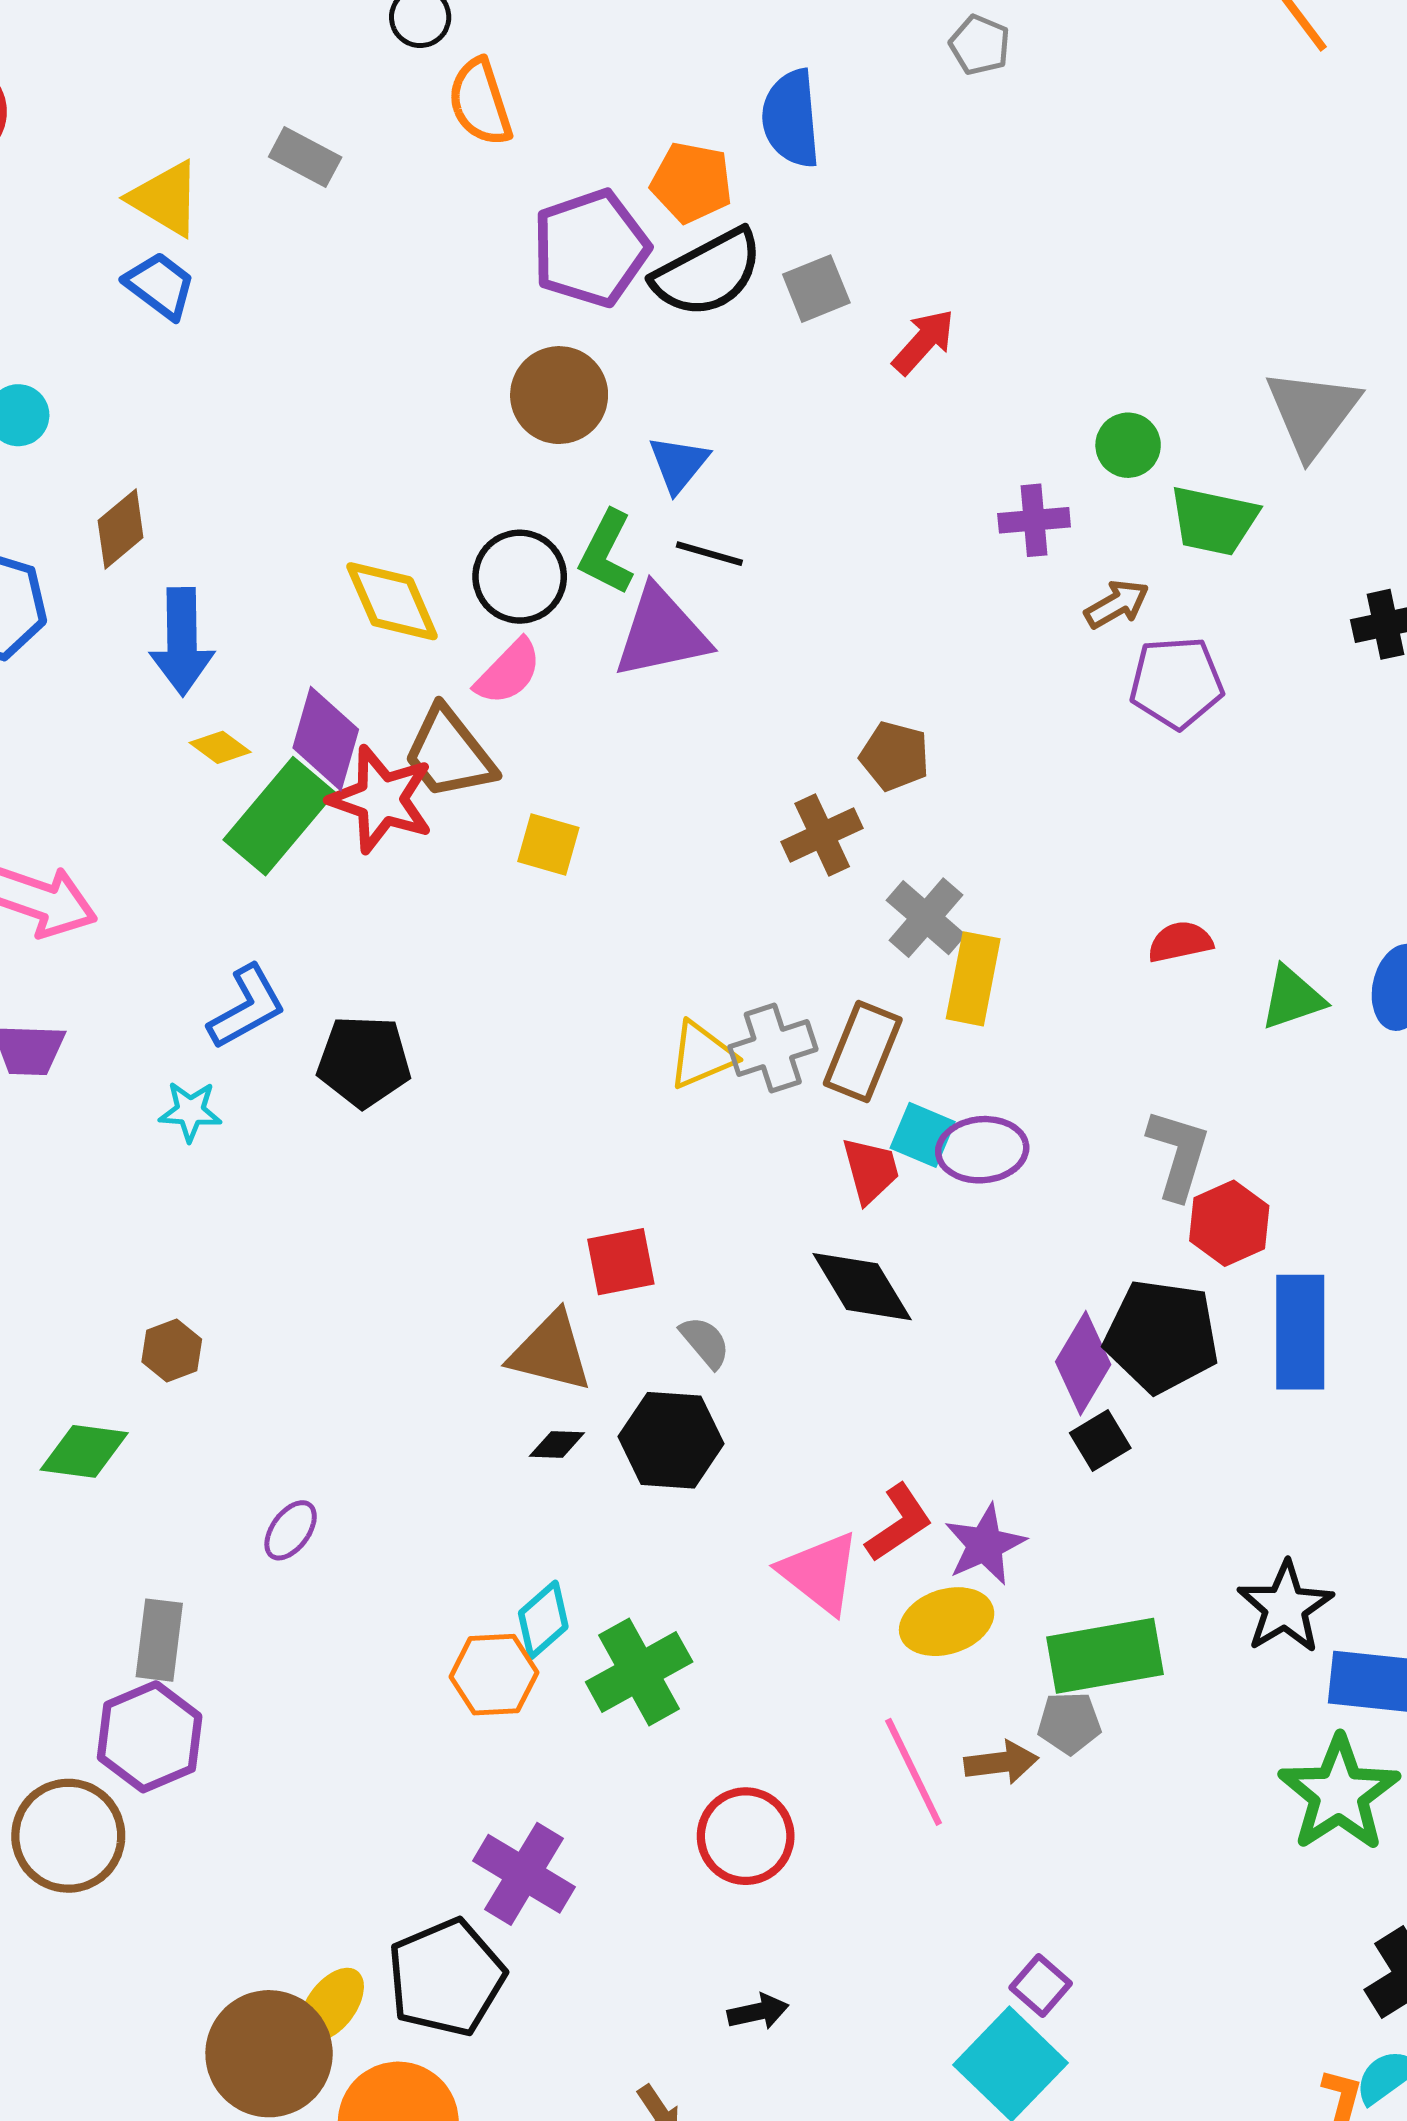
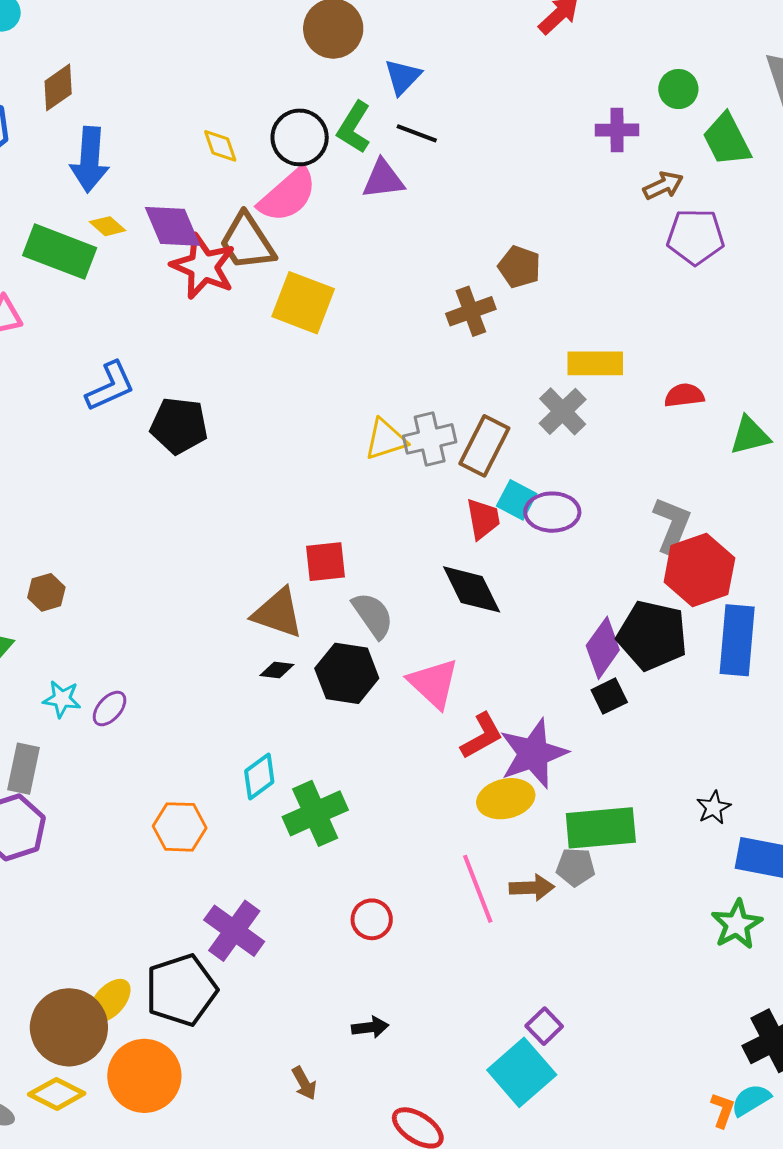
green trapezoid: (1214, 521) -> (727, 140), turned 46
yellow diamond: (392, 601) -> (220, 146), size x0.6
purple triangle: (661, 633) -> (383, 179), size x0.7
pink semicircle: (508, 672) -> (288, 195), size x1.4
purple diamond: (326, 739) -> (173, 226), turned -44
green rectangle: (279, 816) -> (60, 252), moved, turned 66
yellow square: (548, 844) -> (303, 303), size x1.6
gray cross: (926, 918) -> (563, 411), moved
yellow rectangle: (973, 979) -> (595, 363), moved, turned 74
cyan star: (190, 1111) -> (62, 699), moved
red hexagon: (1229, 1223) -> (699, 570), size x1.4
gray semicircle: (705, 1342) -> (373, 615), size x1.4
purple star: (985, 1545) -> (533, 754), size x1.4
pink triangle: (820, 1573) -> (434, 683), moved
black star: (1285, 1607) -> (714, 808), size x0.6
orange hexagon: (494, 1675) -> (180, 827), moved
green star: (1339, 1794) -> (737, 924), size x0.7
red circle: (746, 1836) -> (372, 919), size x0.7

